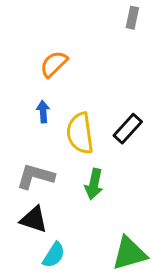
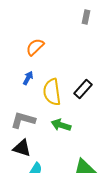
blue arrow: (43, 112) -> (28, 78), turned 32
green arrow: (94, 184) -> (61, 125), turned 96

